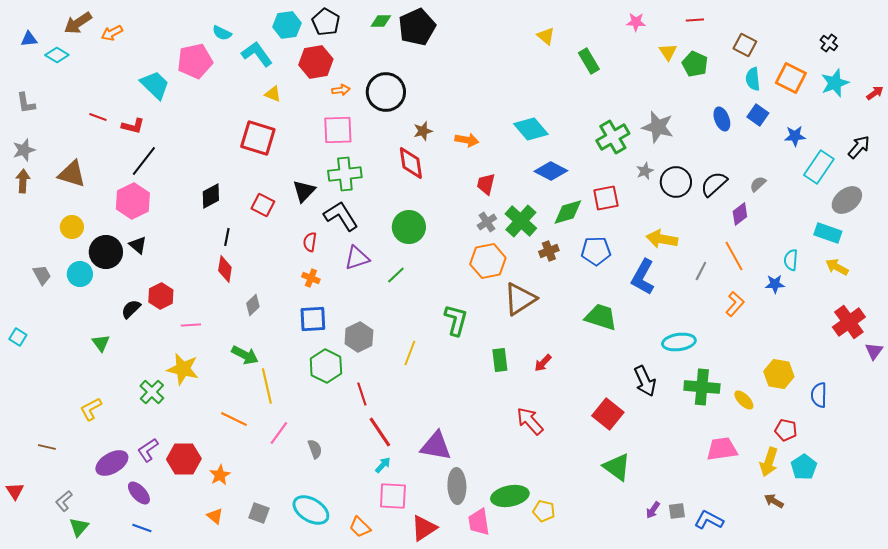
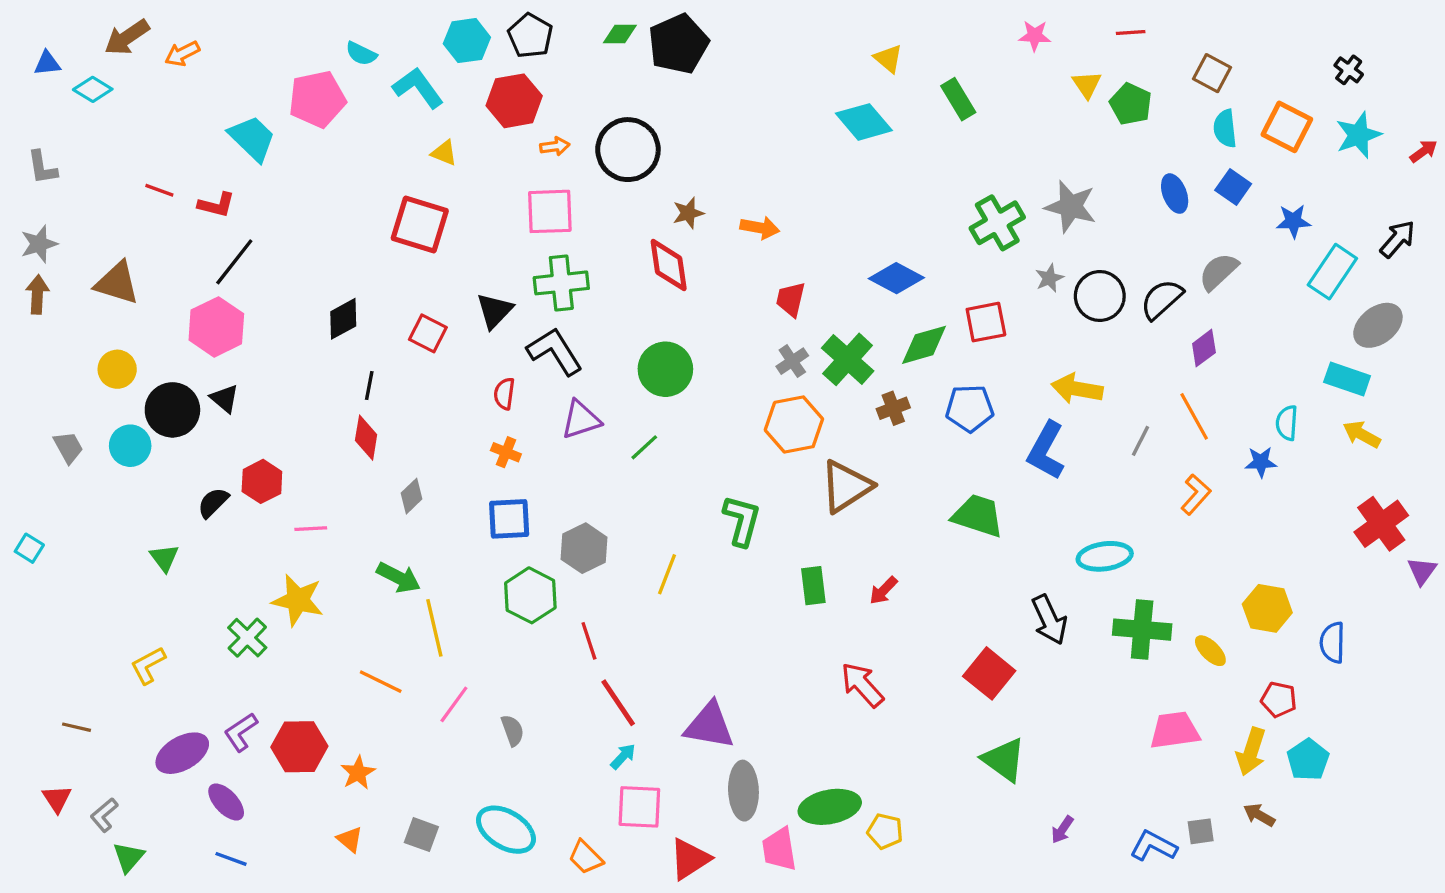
cyan diamond: (531, 129) -> (864, 122), moved
gray semicircle: (758, 184) -> (1219, 272), moved, size x1.5
red triangle: (15, 491) -> (57, 799), moved
gray square: (677, 511) -> (1201, 831), moved

